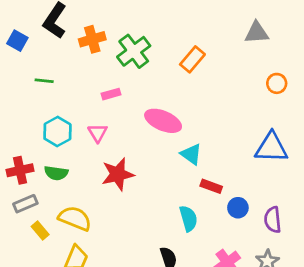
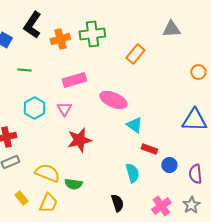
gray triangle: (257, 33) -> (171, 29), moved
green cross: (134, 51) -> (92, 34), moved, turned 30
pink rectangle: (111, 94) -> (74, 80), size x1.6
green semicircle: (56, 173) -> (73, 184), moved
yellow rectangle: (40, 230) -> (21, 198), moved

